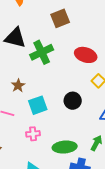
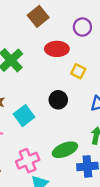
brown square: (60, 18) -> (38, 16), moved
pink cross: (33, 134) -> (28, 161), moved, size x1.5

